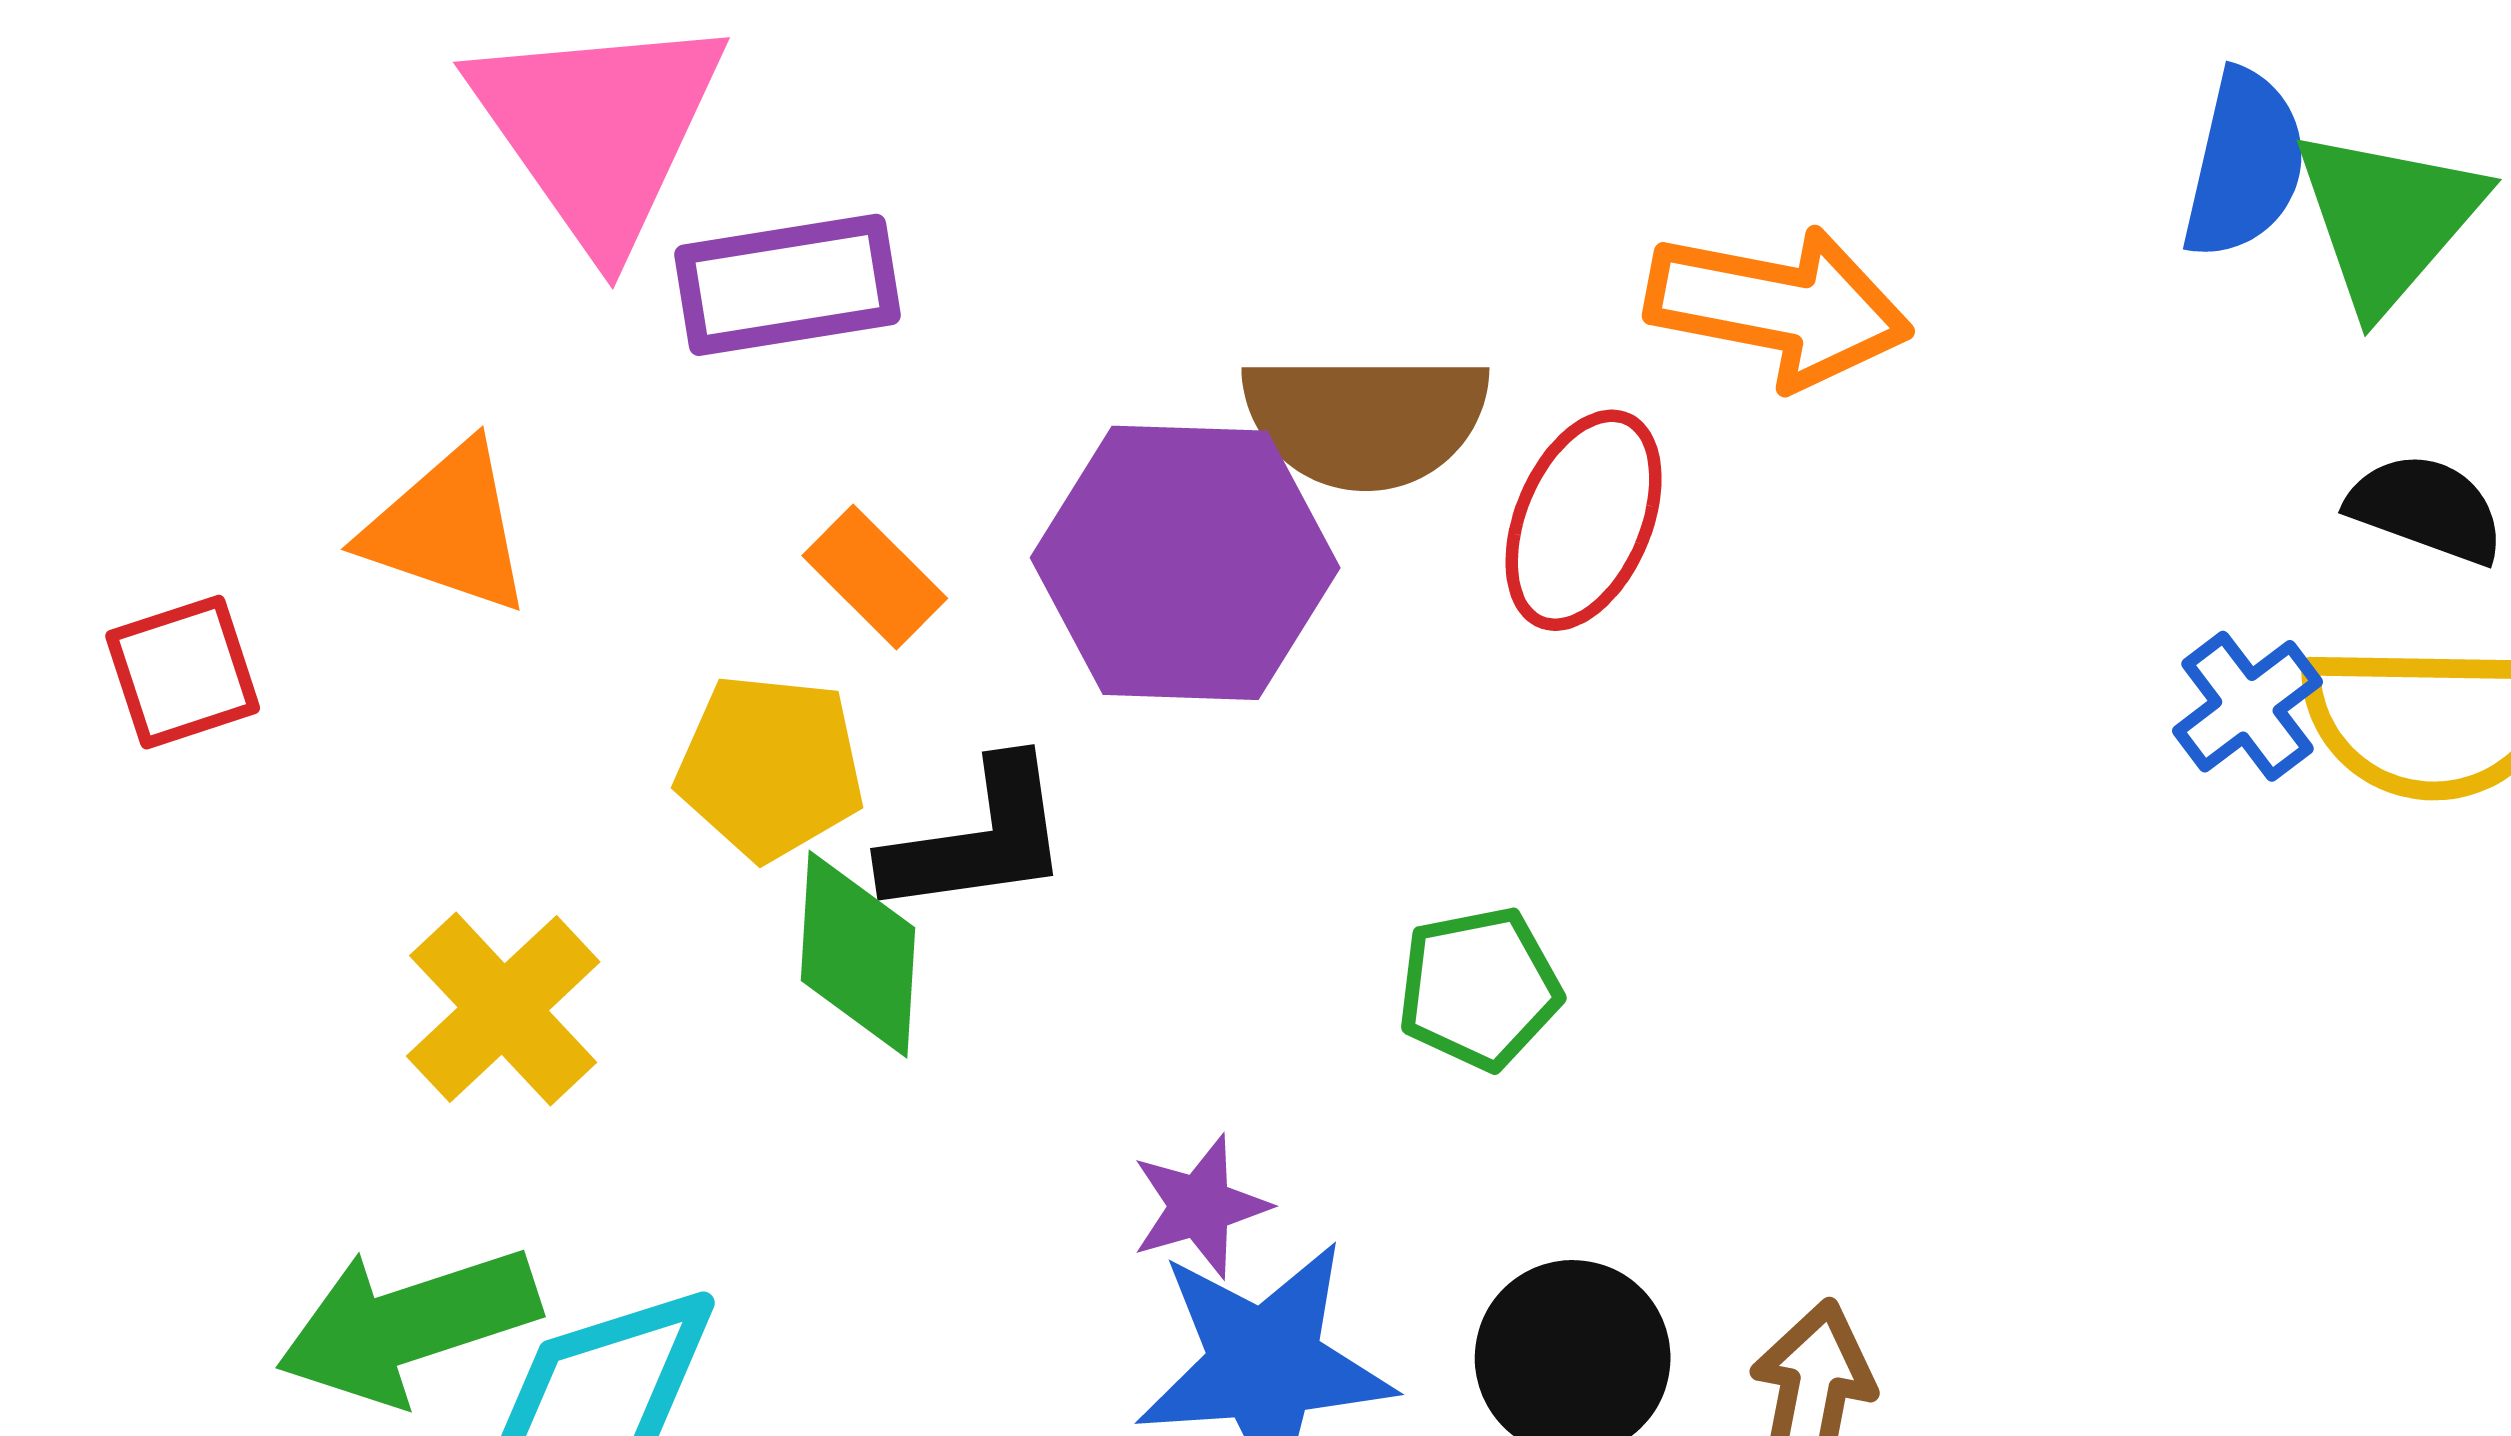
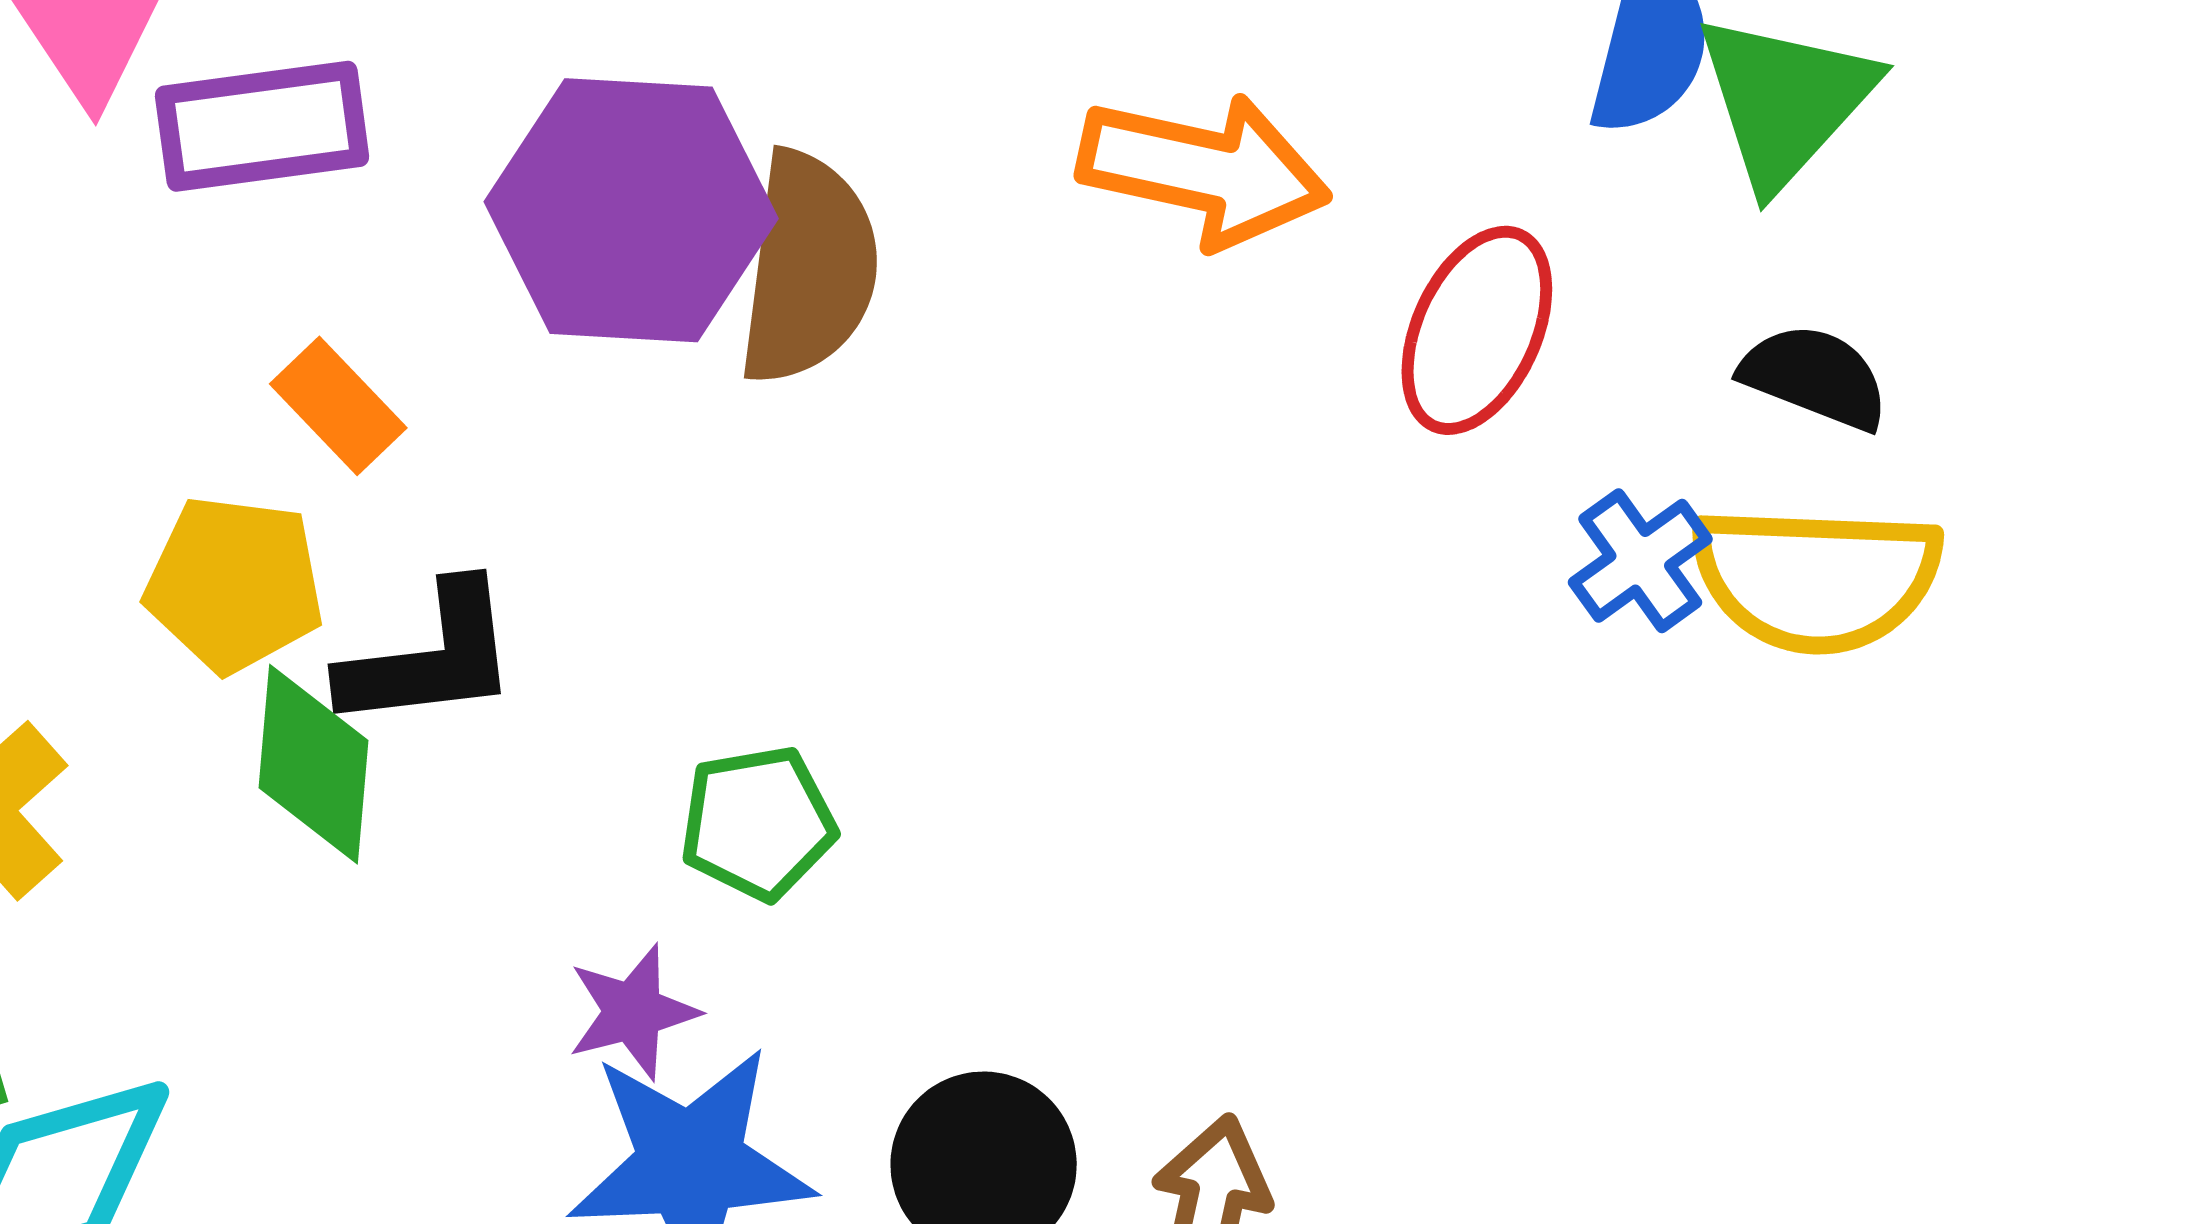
brown semicircle: (1366, 420) -> (809, 268), turned -84
red ellipse: (1584, 520) -> (1477, 330), moved
purple hexagon: (1185, 563) -> (631, 210), moved
green pentagon: (1479, 988) -> (758, 823), moved

